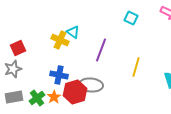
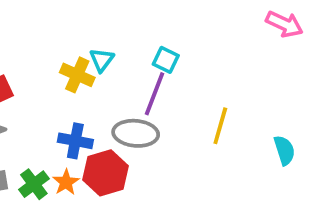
cyan square: (131, 18) -> (166, 60), moved
cyan triangle: (73, 32) -> (102, 60), turned 32
gray ellipse: (91, 85) -> (136, 133), moved

